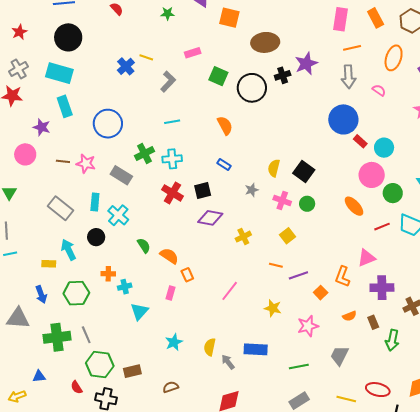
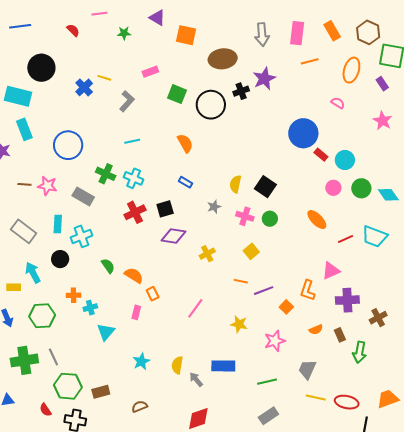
black circle: (68, 37) -> (41, 68), moved
gray arrow: (349, 77) -> (262, 35), moved
green cross: (144, 153) -> (106, 174), turned -36
cyan cross: (172, 159) -> (134, 178), turned 30
pink circle: (372, 175) -> (333, 188), size x0.6
red cross: (172, 193) -> (135, 212), turned 35
green circle: (393, 193) -> (361, 188), moved
cyan cross: (118, 215) -> (82, 236), turned 30
yellow line: (346, 399) -> (316, 398), moved

